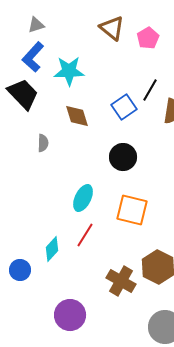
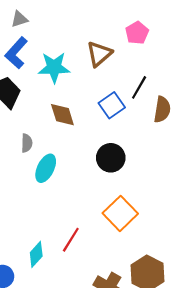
brown triangle: (112, 28) -> (99, 54), moved, turned 40
cyan ellipse: (83, 198) -> (46, 168), moved
orange square: (132, 210) -> (120, 213), turned 32

